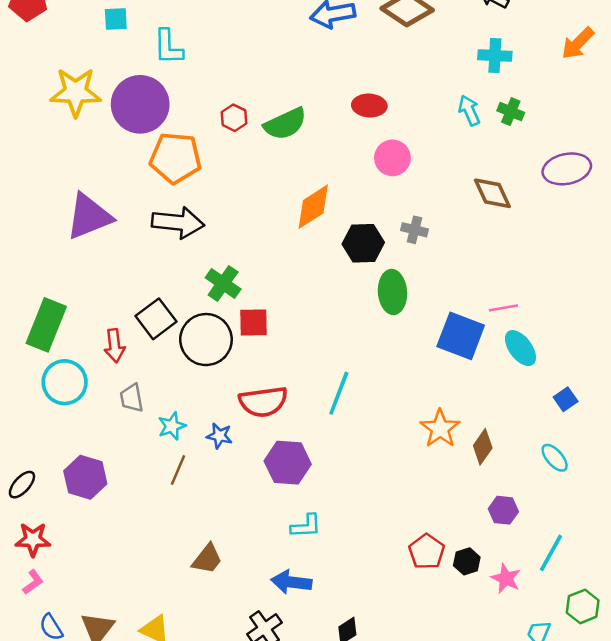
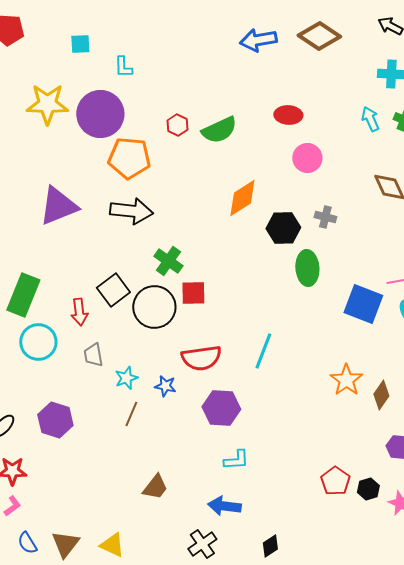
cyan L-shape: (168, 47) -> (123, 67), size x0.7

